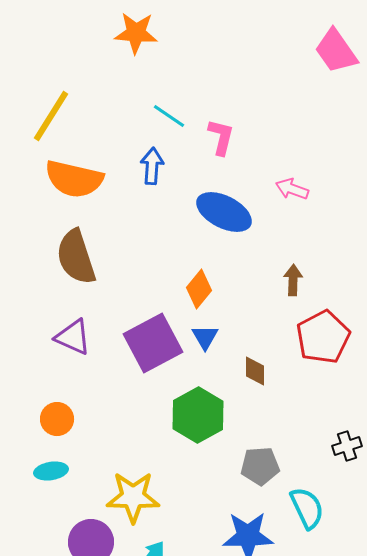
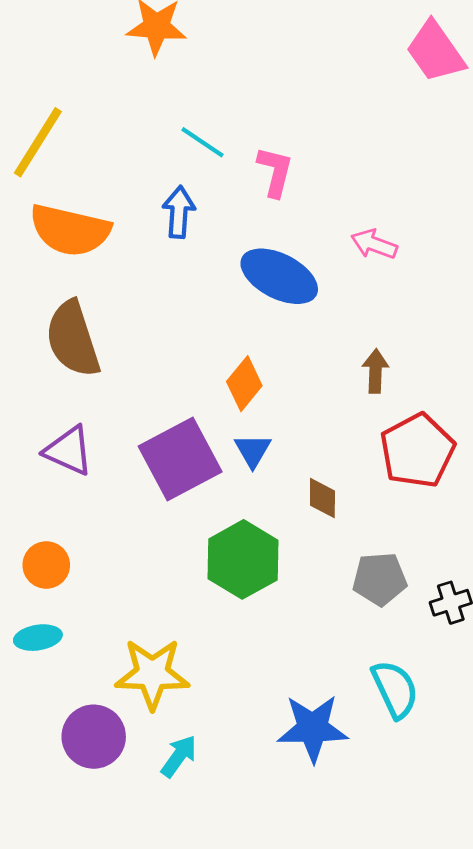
gray pentagon: (260, 466) -> (380, 579), moved

